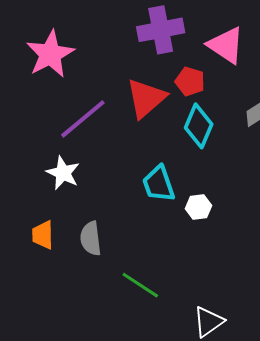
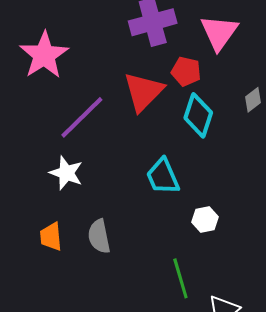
pink triangle: (226, 45) -> (219, 32), turned 36
white hexagon: (198, 207) -> (205, 220), moved
green line: (140, 285) -> (180, 278), moved, turned 45

